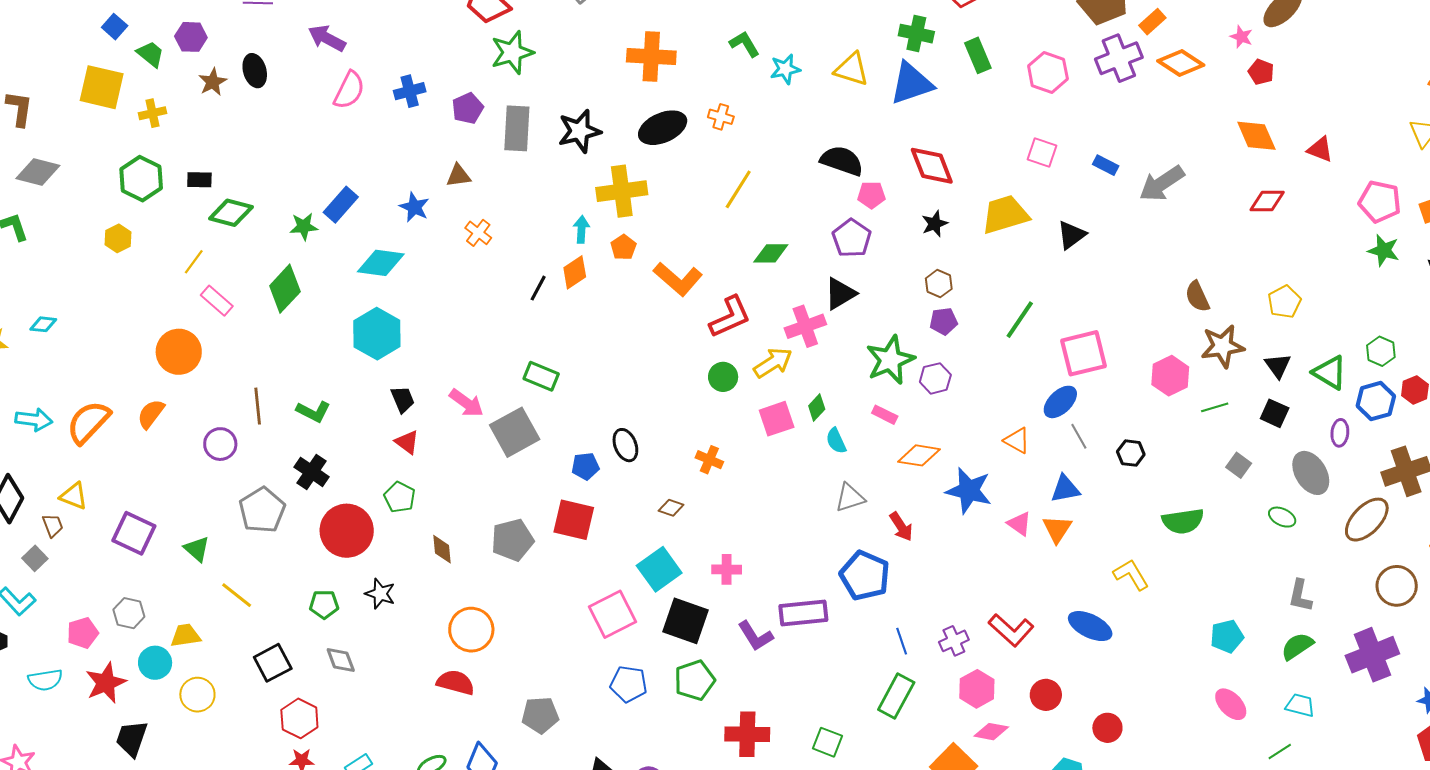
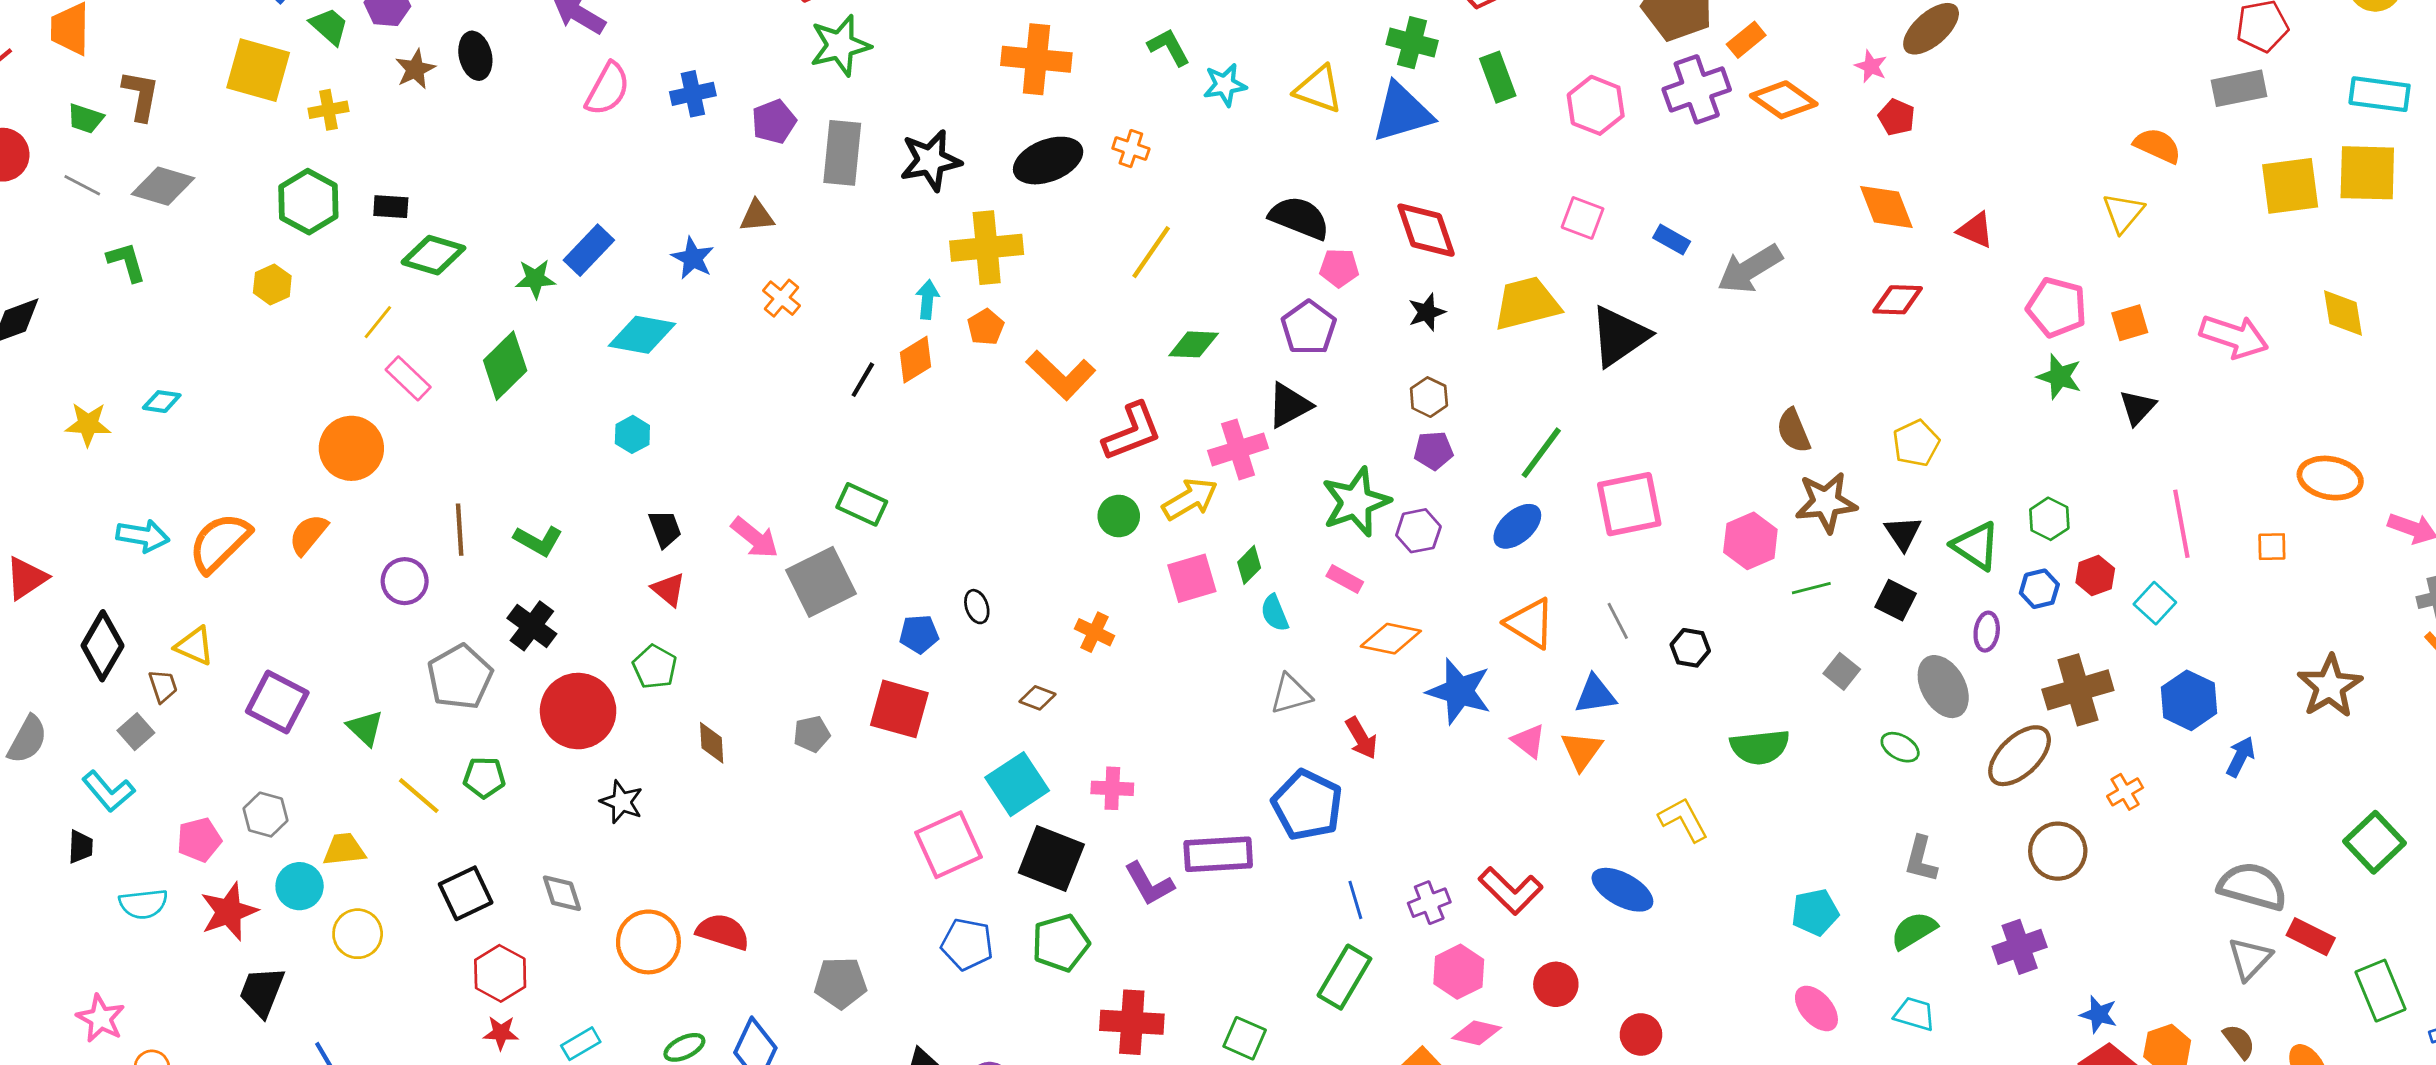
black triangle: (1071, 235) -> (1619, 336), size x1.5
cyan hexagon: (377, 334) -> (632, 434), size x0.5
blue hexagon: (1376, 401) -> (2039, 589), size x0.7
blue ellipse: (1060, 402) -> (1517, 526), moved
orange triangle: (1017, 440) -> (1530, 623), size x1.4
black ellipse: (625, 445) -> (977, 607), size x0.7
gray pentagon: (512, 540) -> (812, 734), size x0.6
green pentagon: (324, 604) -> (484, 777), moved
orange circle: (471, 630) -> (648, 942), moved
purple cross: (1372, 655) -> (2020, 947), size x0.7

